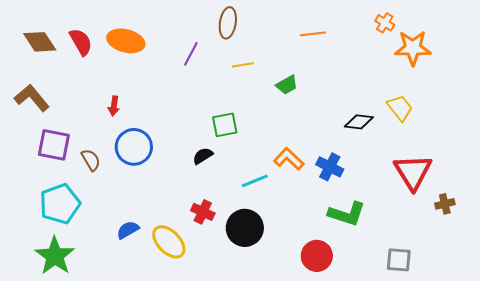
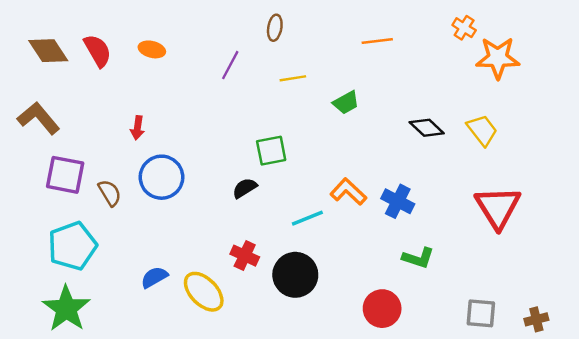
brown ellipse: (228, 23) -> (275, 28), size x0.7
orange ellipse: (126, 41) -> (152, 49), size x0.6
black diamond: (359, 122) -> (427, 128), moved, turned 36
brown cross: (445, 204) -> (536, 319), moved
green L-shape: (347, 214) -> (418, 258), size x0.7

